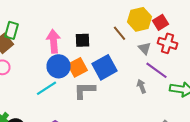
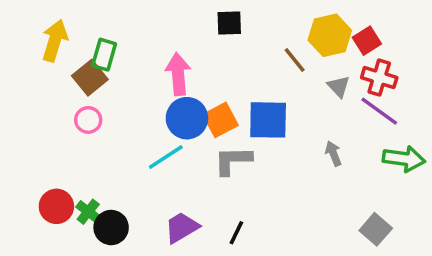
black square: (82, 40) -> (229, 23), moved
blue square: (104, 67) -> (268, 120), turned 30
purple line: (156, 70) -> (379, 111), moved

